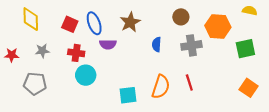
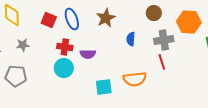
purple semicircle: (108, 44) -> (88, 54), moved
red cross: (76, 53) -> (65, 47), moved
red line: (189, 83) -> (162, 62), moved
orange semicircle: (161, 87) -> (135, 79), turned 65

